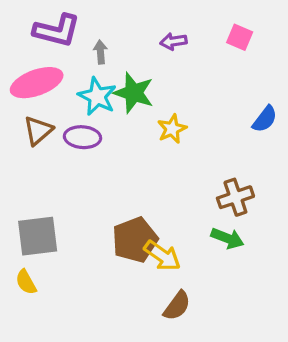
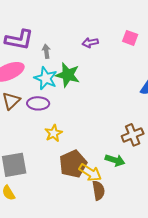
yellow star: (172, 129) -> (54, 133), moved
green arrow: (227, 238) -> (115, 160), moved
brown semicircle: (177, 306) -> (98, 190), moved, turned -42

